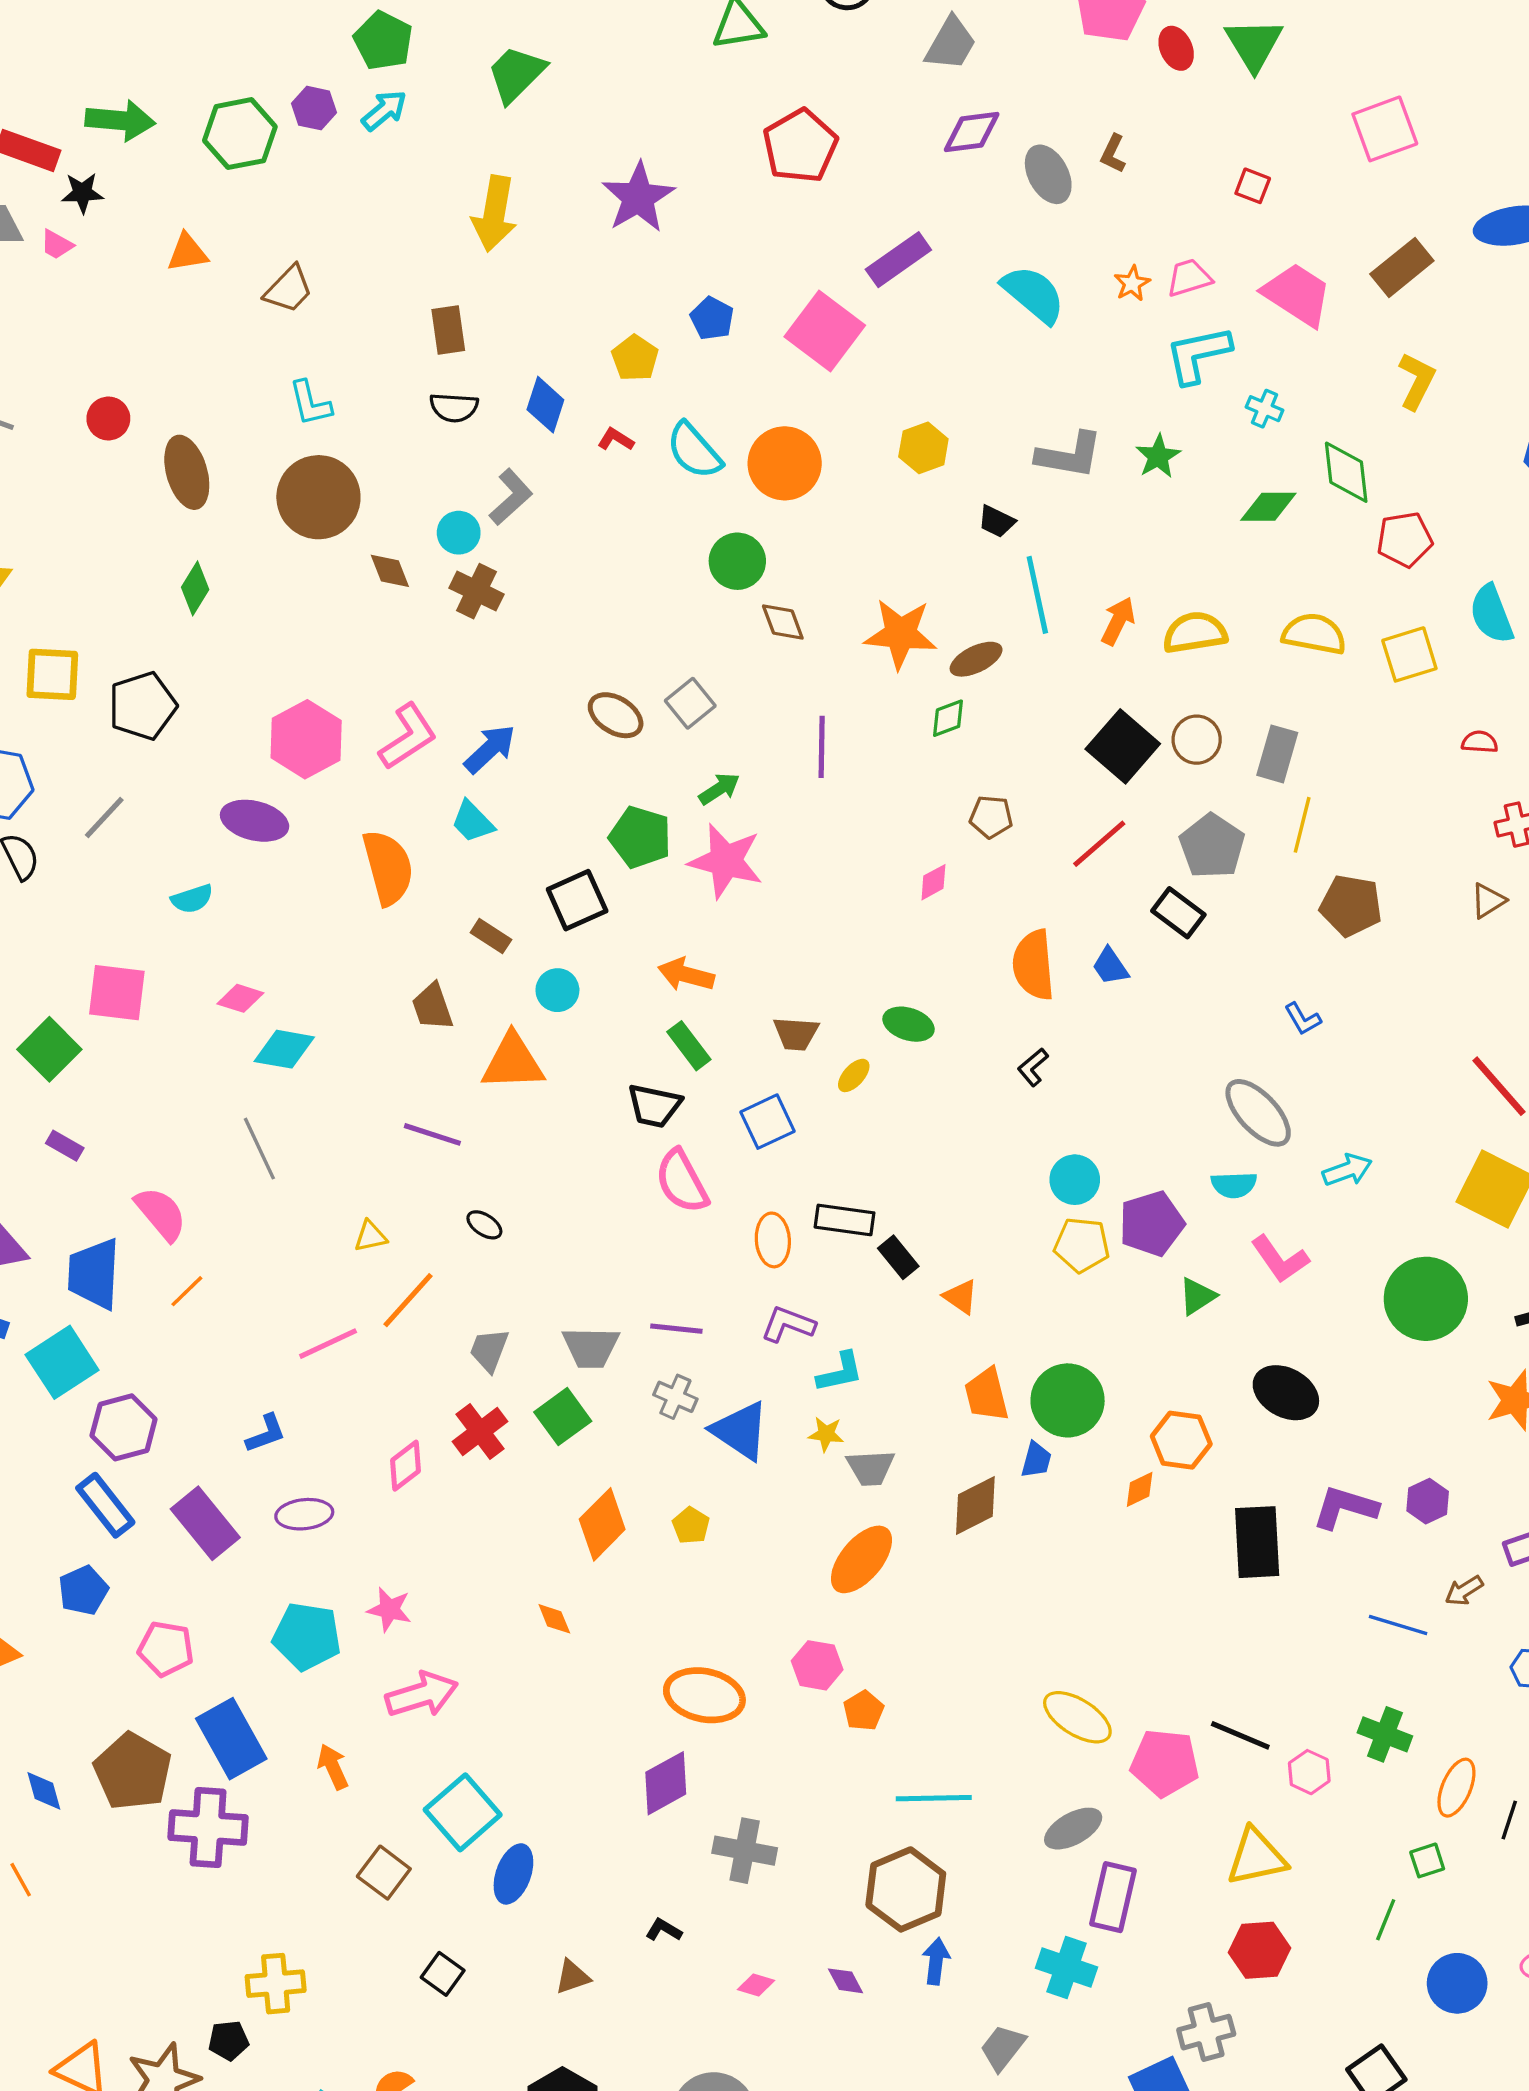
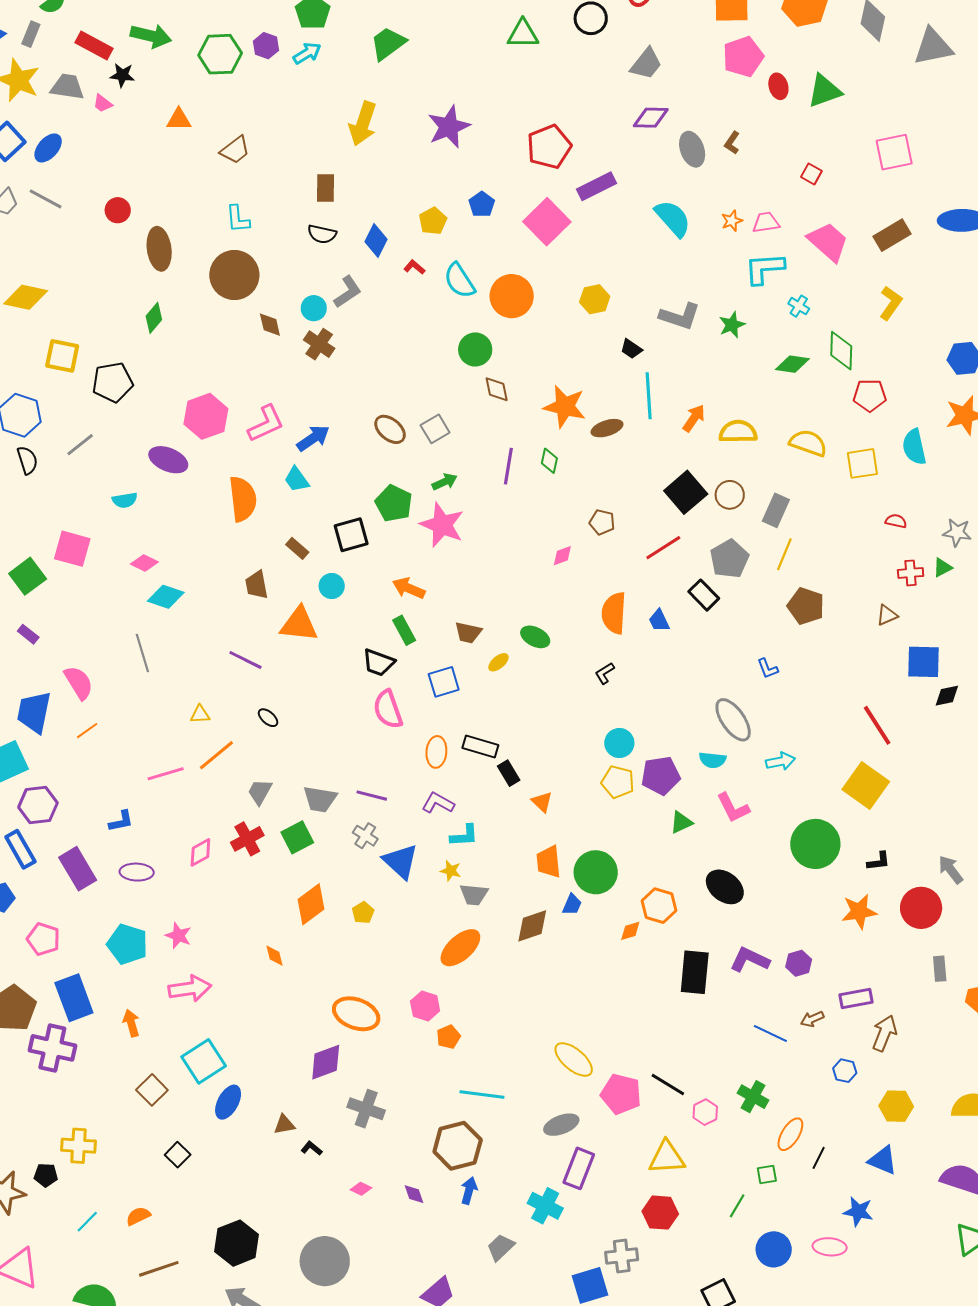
green triangle: (1254, 44) -> (825, 91), turned 33
red pentagon: (800, 146) -> (549, 147), moved
green diamond: (948, 718) -> (549, 461), moved, turned -65
brown triangle: (572, 1977) -> (284, 1125), moved

